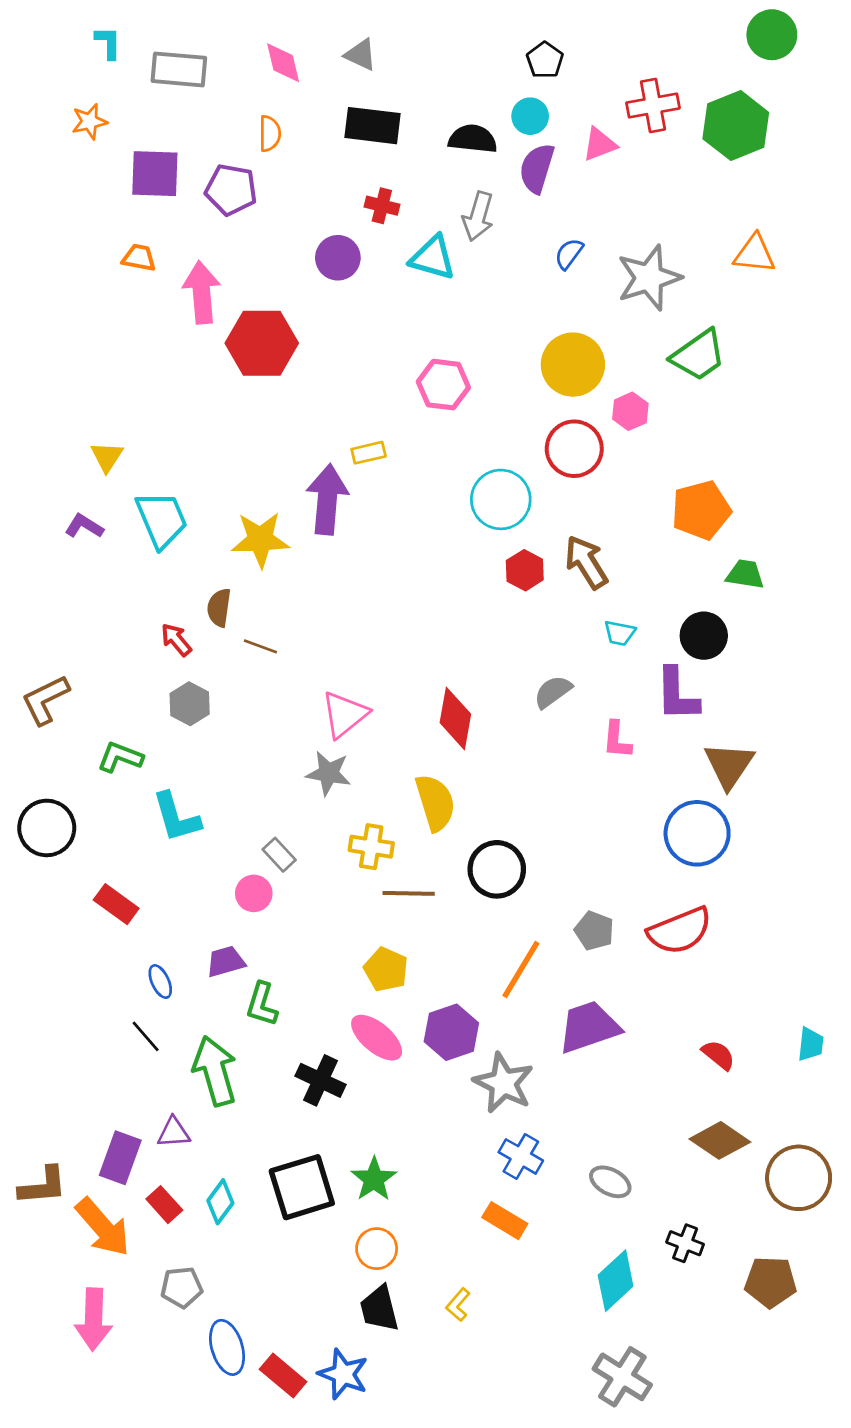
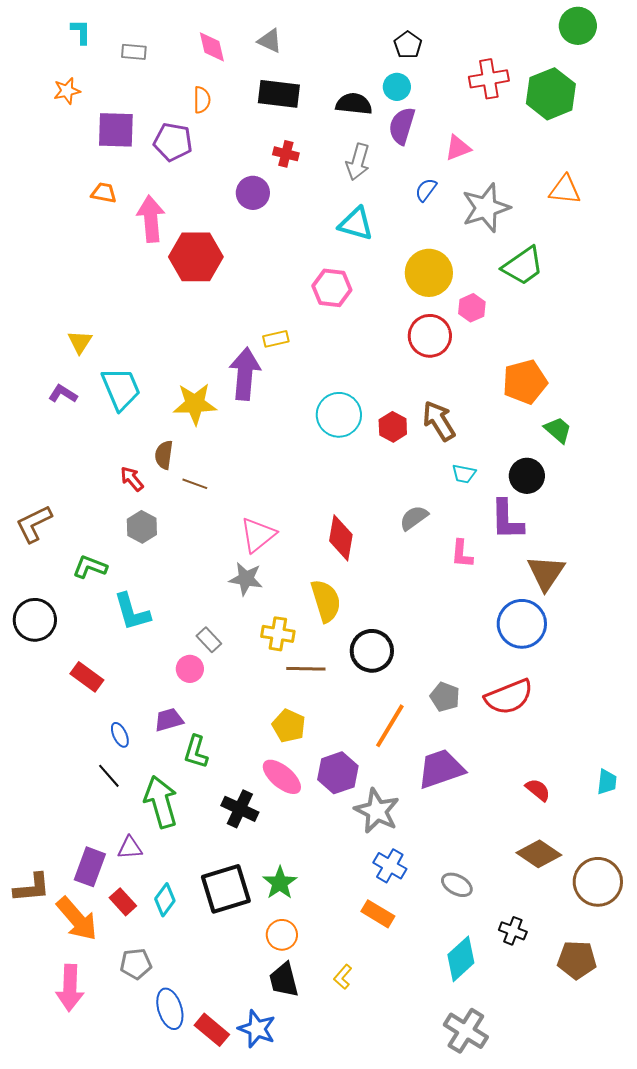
gray rectangle: (179, 69) -> (134, 52), size x0.6
pink triangle: (600, 144) -> (458, 148), moved
cyan triangle: (433, 258) -> (356, 224), moved
cyan circle: (501, 499) -> (339, 415), moved
green trapezoid: (745, 574) -> (558, 430), turned 32

